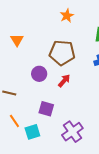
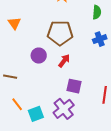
purple square: (46, 109) -> (74, 86), moved
purple cross: (72, 132) -> (64, 109), moved

